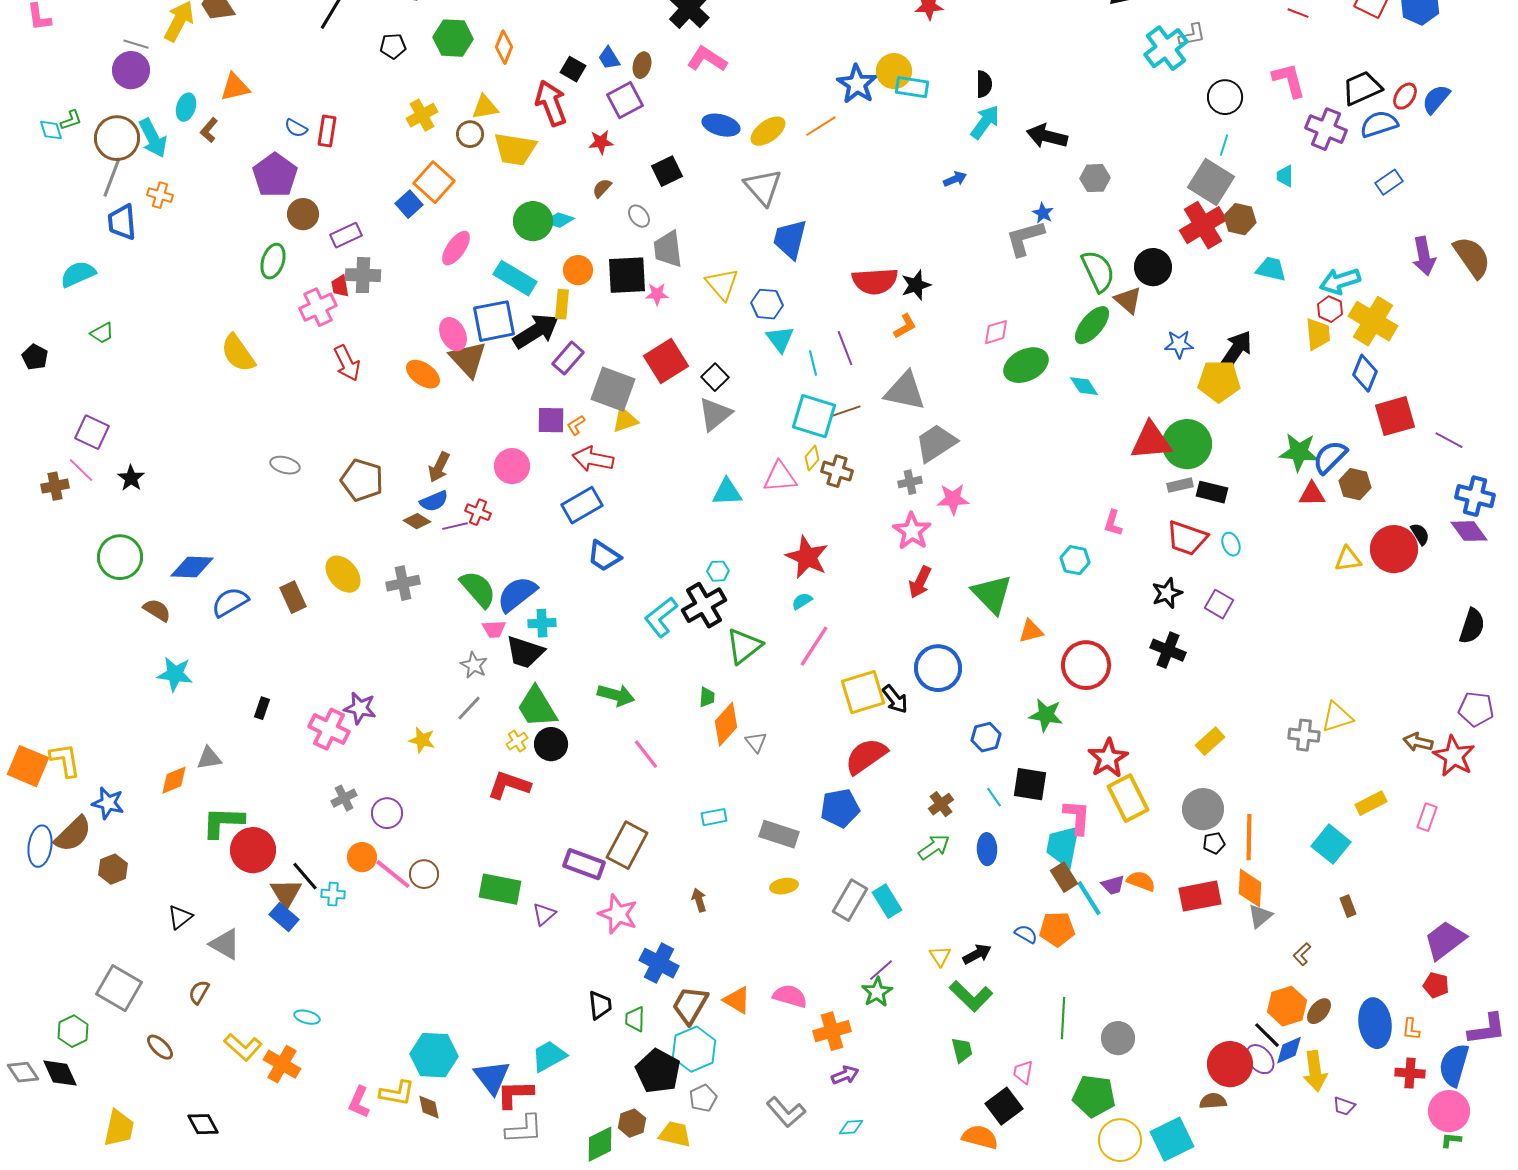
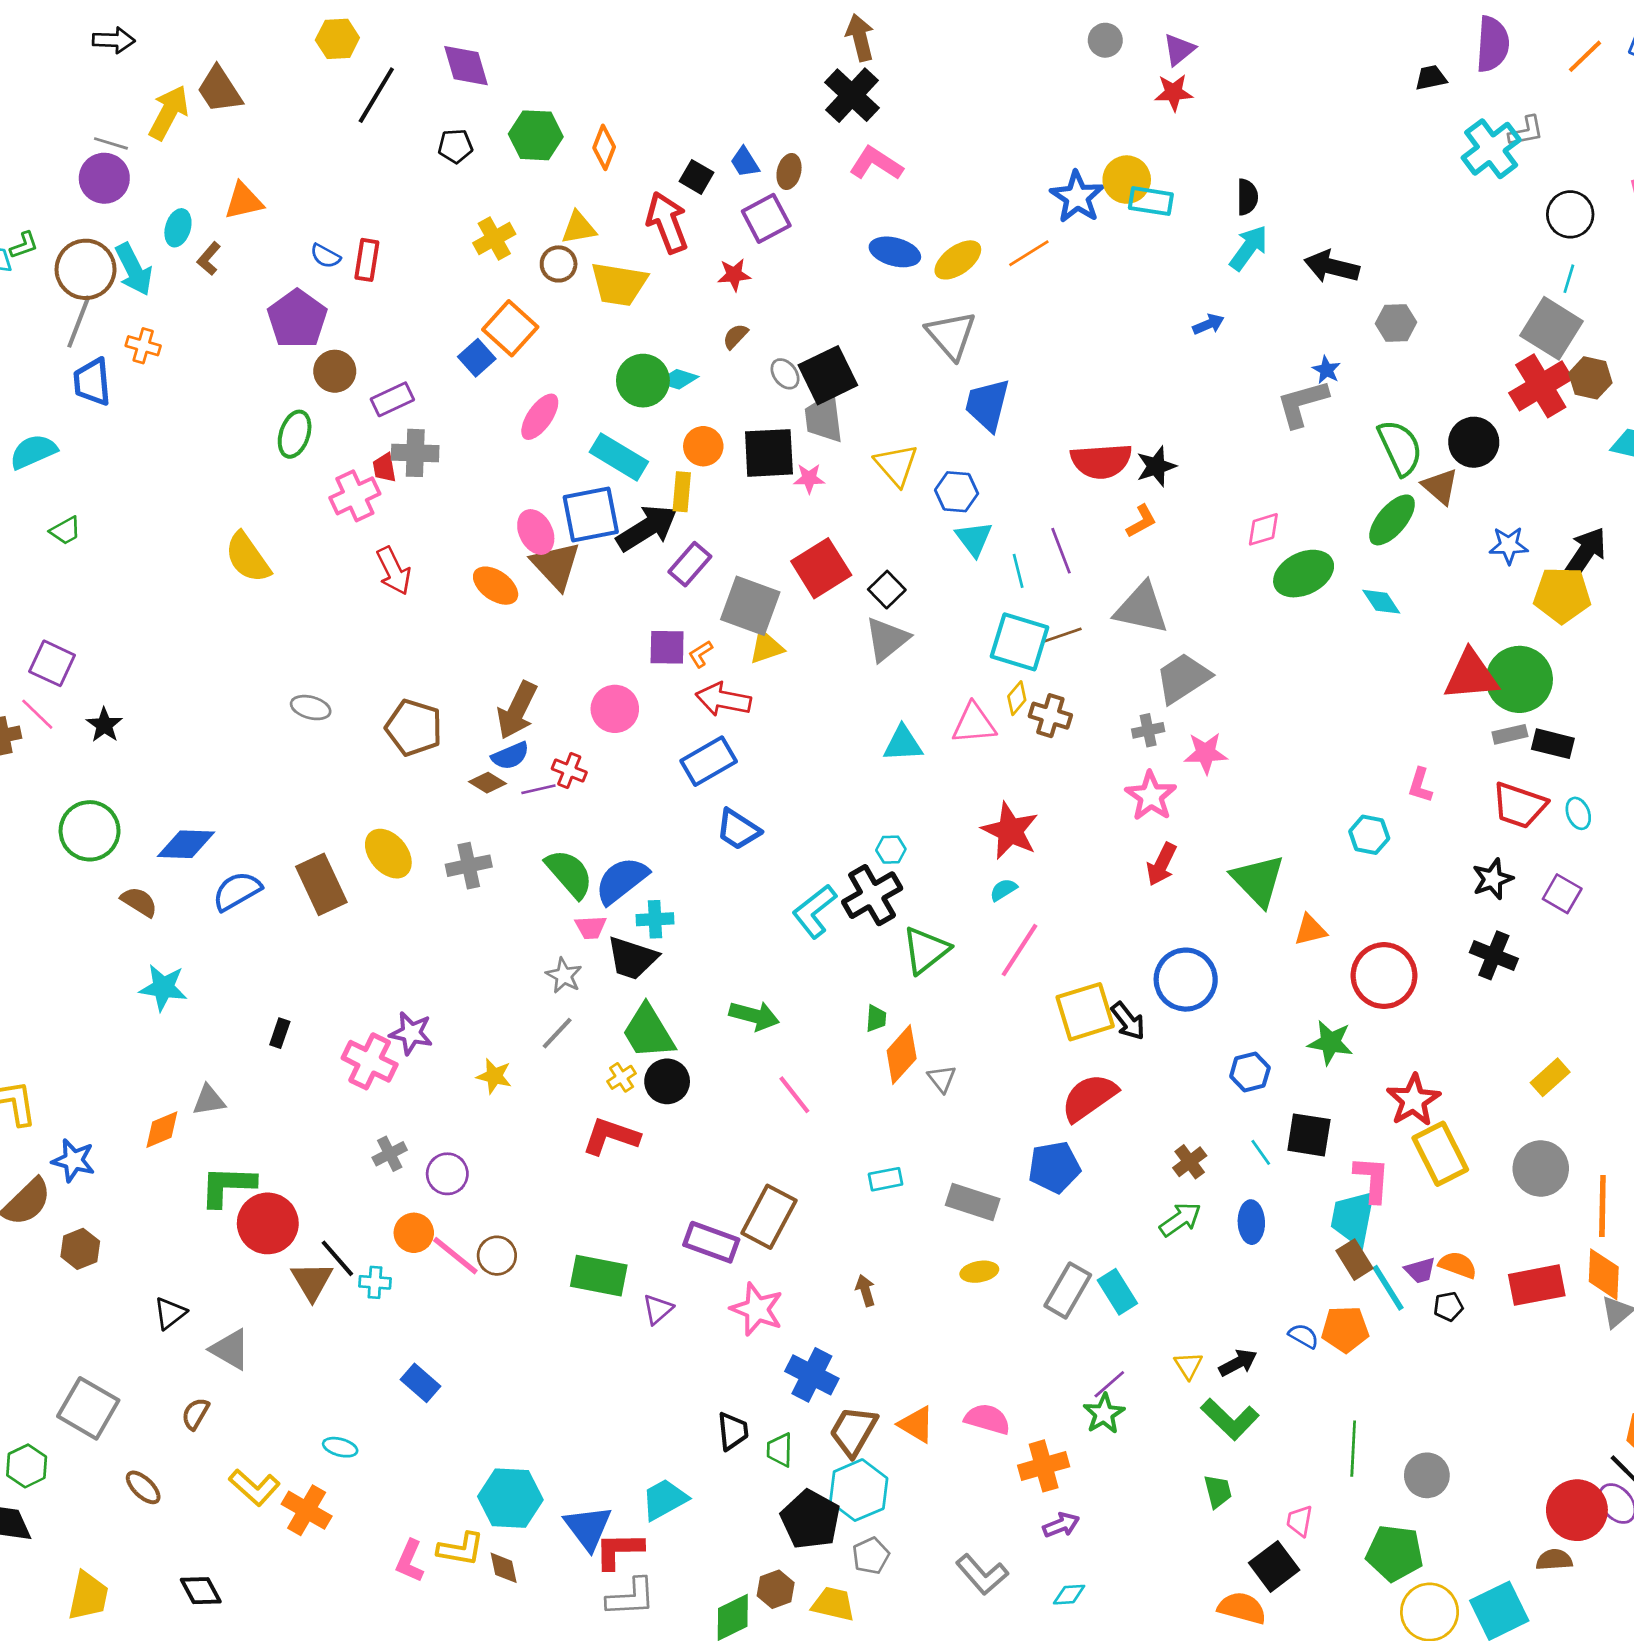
black square: (667, 171) -> (828, 375), moved, size x1.4
brown arrow: (439, 467) -> (517, 710), size x1.4
brown rectangle: (293, 597) -> (321, 884), size x1.4
black pentagon: (1214, 843) -> (1448, 1307), moved
blue rectangle: (284, 917) -> (421, 1383), moved

